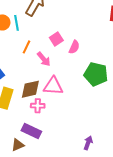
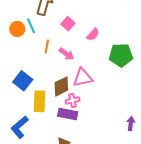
pink square: (56, 39) -> (68, 24), moved
pink semicircle: (74, 47) -> (93, 35), turned 32
purple rectangle: (31, 131) -> (68, 114), moved

